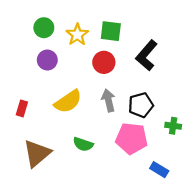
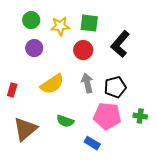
yellow star: (77, 35) -> (60, 26), turned 30
green cross: (173, 126) -> (140, 116), moved
blue rectangle: (159, 170) -> (92, 143), moved

